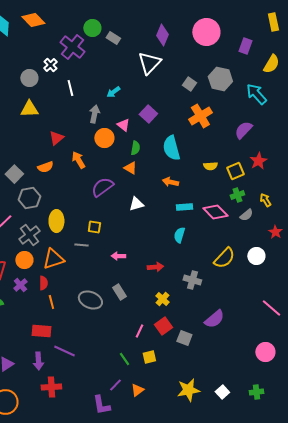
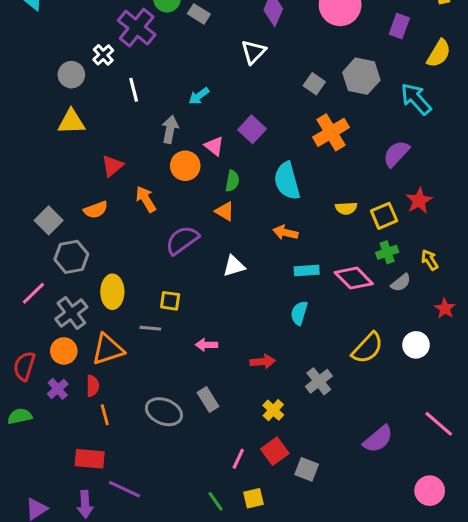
white triangle: (149, 63) -> (254, 52), size x0.7
gray cross: (192, 280) -> (319, 381), turned 36
purple semicircle: (214, 319) -> (378, 439), moved

